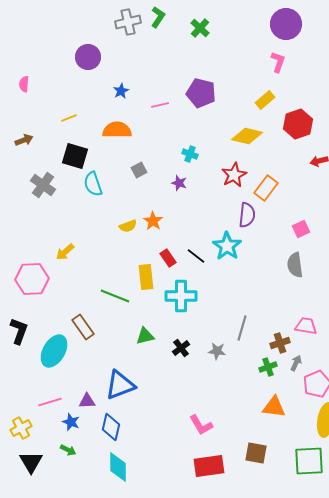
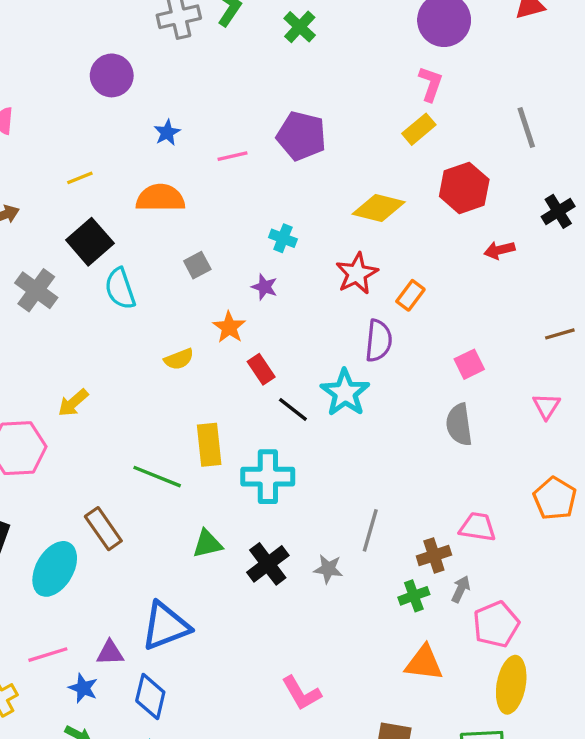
yellow rectangle: (265, 100) -> (419, 129), moved
black square: (75, 156) -> (90, 242), turned 32
orange rectangle: (266, 188) -> (410, 295), size x0.7
orange star: (153, 221) -> (229, 327), moved
red rectangle: (168, 258) -> (261, 369), moved
black cross: (181, 348) -> (268, 564), size x1.4

